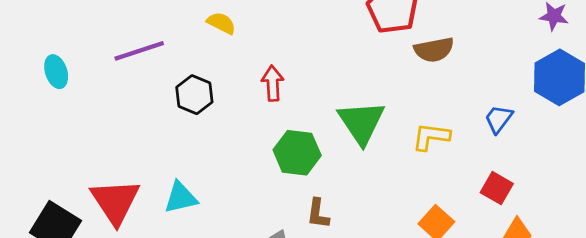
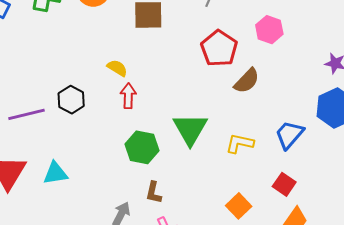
yellow semicircle: (221, 23) -> (117, 68), moved
brown semicircle: (434, 50) -> (247, 81), turned -40
purple line: (139, 51) -> (27, 114), moved
blue trapezoid: (499, 119) -> (289, 135), size x1.4

